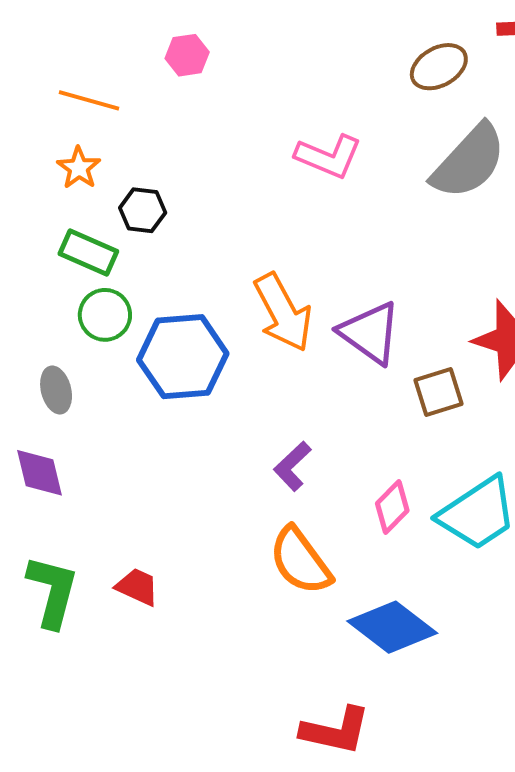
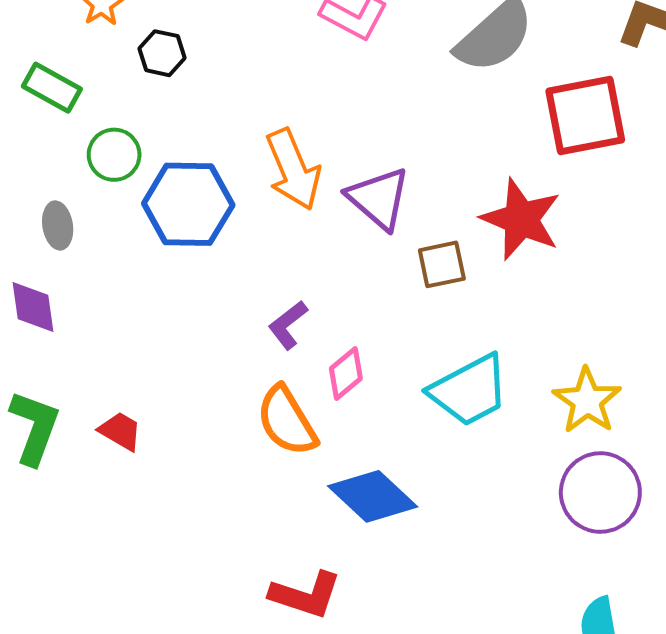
green rectangle: (88, 253) -> (52, 88), moved
pink diamond: (392, 507) -> (346, 374), moved

